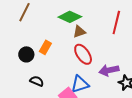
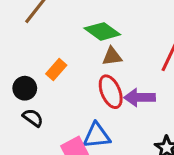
black circle: (26, 54) -> (25, 88), moved
purple arrow: (109, 70) -> (140, 97), moved

